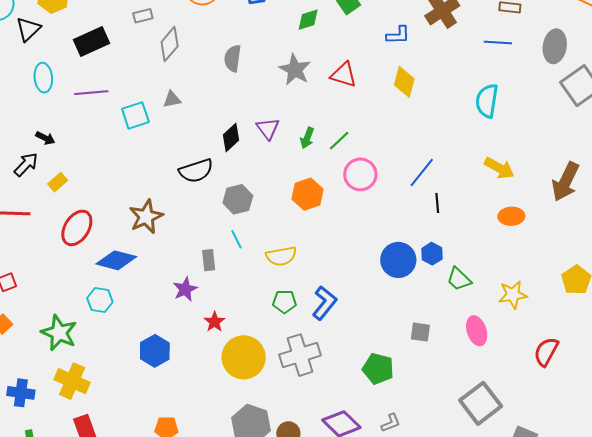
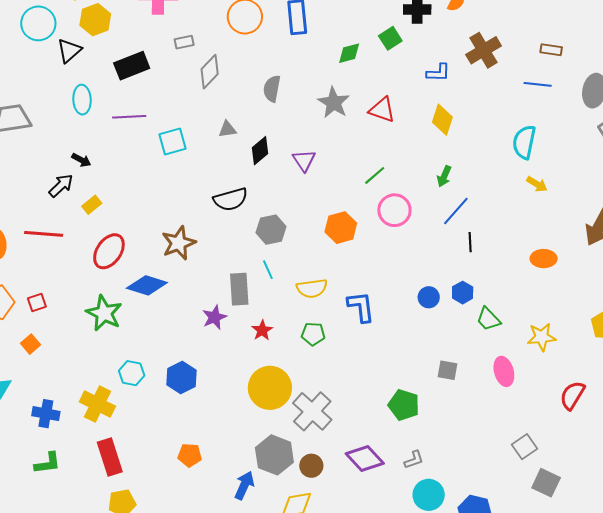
gray triangle: (172, 99) -> (227, 129), moved
black diamond: (231, 138) -> (260, 151), moved
green arrow: (307, 138) -> (444, 176), moved
yellow arrow: (499, 168) -> (537, 184), moved, size x0.7
gray rectangle: (209, 260) -> (239, 289), size x1.5
blue circle: (398, 260) -> (429, 297), size x0.6
cyan hexagon: (100, 300) -> (132, 373), moved
blue L-shape: (324, 303) -> (361, 307), moved, turned -48
red star: (214, 322) -> (262, 330), moved
green star: (59, 333) -> (104, 313), moved
gray cross: (300, 355) -> (312, 411), moved, turned -33
gray square: (481, 403) -> (524, 447), moved, size x0.6

